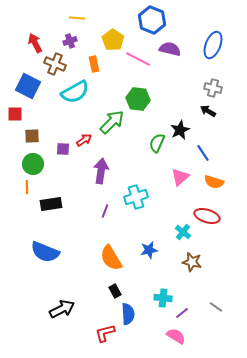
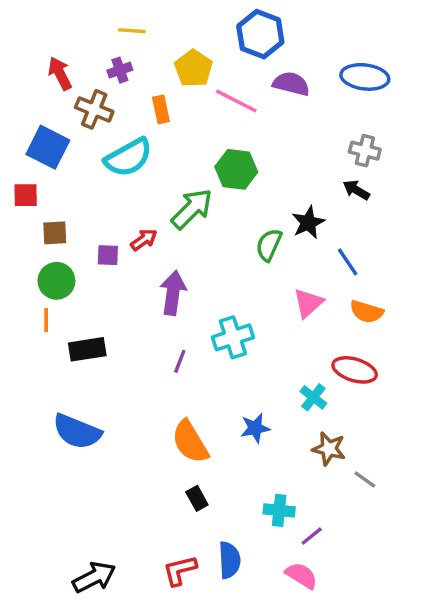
blue ellipse: (213, 45) -> (365, 77), turned 76
gray line: (216, 307) -> (365, 480), moved
black arrow: (62, 309) -> (94, 577), moved
blue semicircle: (128, 314) -> (229, 560), moved

